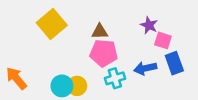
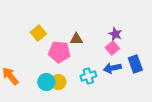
yellow square: (52, 24) -> (38, 33), size x0.7
pink square: (163, 40) -> (112, 48), moved, turned 32
pink pentagon: (104, 53) -> (59, 52), moved

